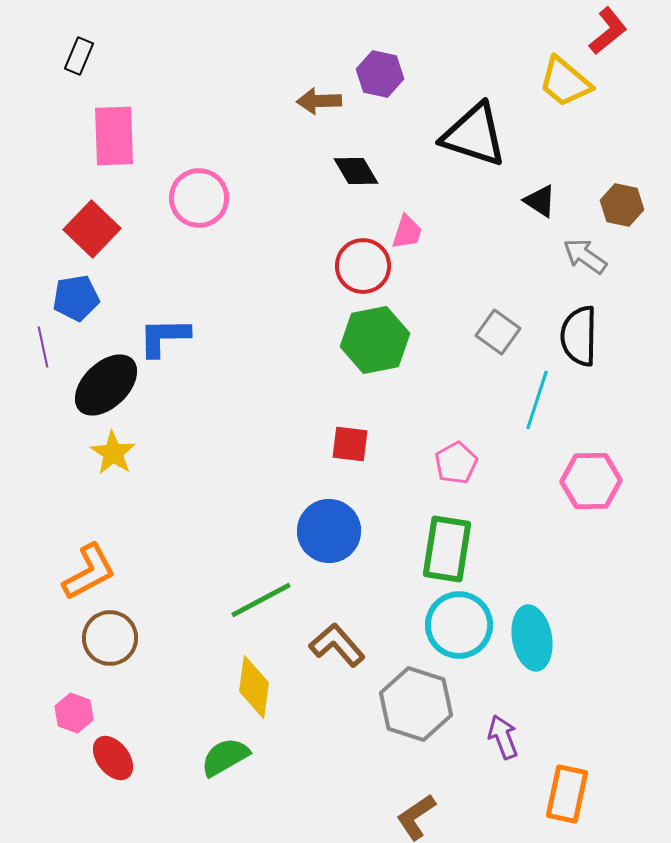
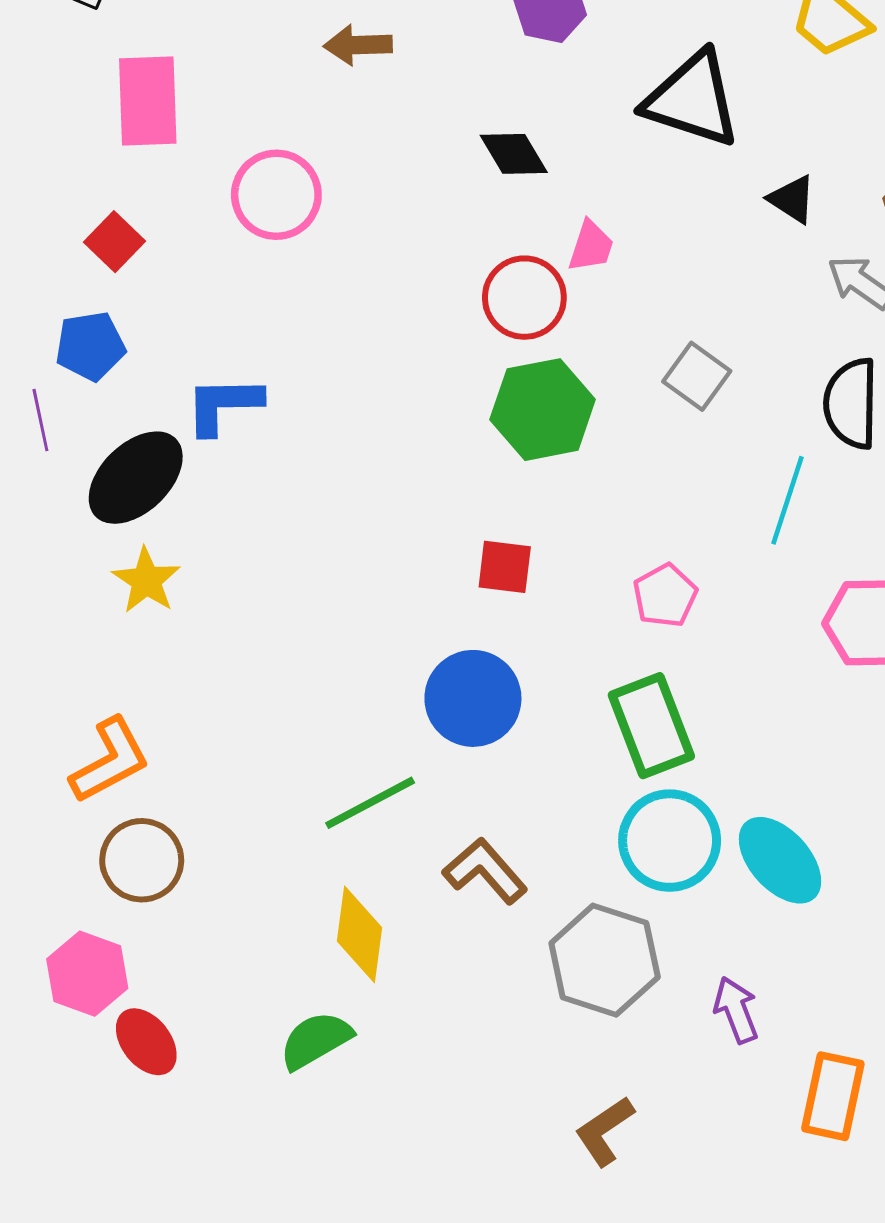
brown arrow: (319, 101) -> (358, 45), moved
red square: (92, 229) -> (114, 242), size x0.7
gray square: (498, 332) -> (697, 376), moved
green rectangle: (447, 549) -> (651, 726), turned -30
cyan ellipse: (532, 638) -> (780, 860), turned -32
pink hexagon: (74, 713) -> (87, 974), size x1.4

